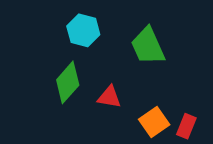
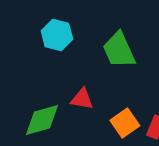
green diamond: (68, 82) -> (42, 120), moved, turned 33

